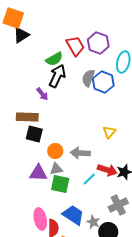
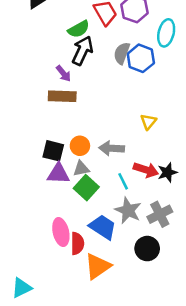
brown rectangle: (27, 117) -> (62, 96), moved
black square: (34, 134) -> (53, 151), moved
cyan line: (89, 179) -> (123, 181), turned -72
green square: (60, 184) -> (86, 188), turned 30
gray star: (93, 222) -> (128, 210), moved, size x1.5

